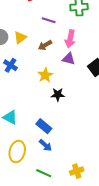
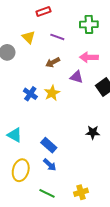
yellow triangle: (20, 38) -> (29, 37), moved, turned -40
pink arrow: (70, 39) -> (89, 57), moved, turned 78
blue cross: (10, 65) -> (30, 94), moved
black star: (58, 95) -> (93, 132), moved

